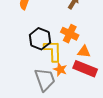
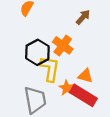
orange cross: (70, 34) -> (63, 45), moved
orange star: (60, 69) -> (67, 88), moved

